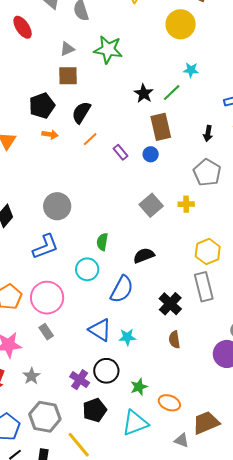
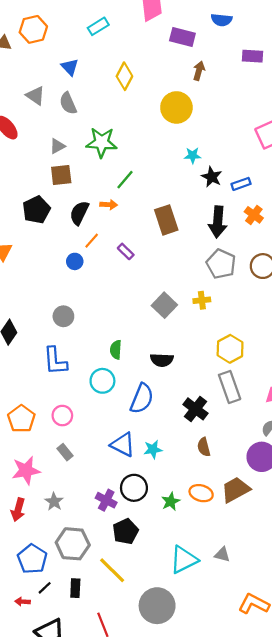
black star: (144, 93) -> (212, 177), moved
green line: (172, 93) -> (125, 180), moved
black arrow: (208, 133) -> (218, 222), size x1.8
orange arrow: (50, 134) -> (109, 205), moved
blue circle: (151, 154) -> (75, 261), moved
gray circle: (57, 206) -> (63, 316), size x0.7
blue L-shape: (45, 247) -> (55, 361), turned 112
black semicircle: (144, 256) -> (162, 360), turned -150
pink circle: (47, 298) -> (62, 416), size x0.6
orange ellipse: (169, 403) -> (201, 493), moved
cyan triangle: (135, 423) -> (184, 560), moved
brown trapezoid: (206, 423) -> (236, 490), moved

